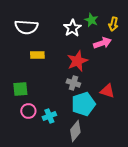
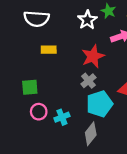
gray cross: (73, 83) -> (88, 81), turned 32

